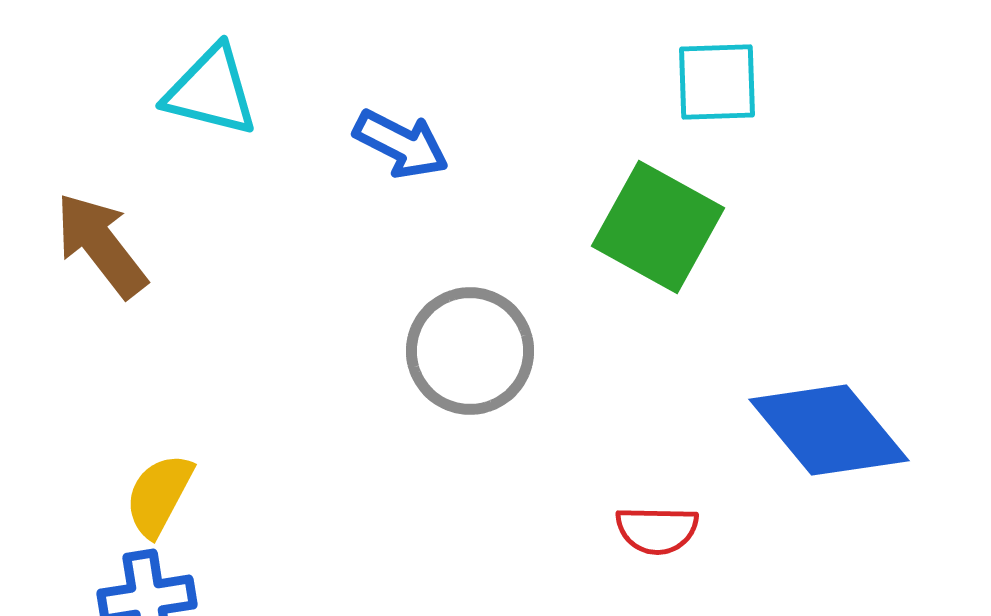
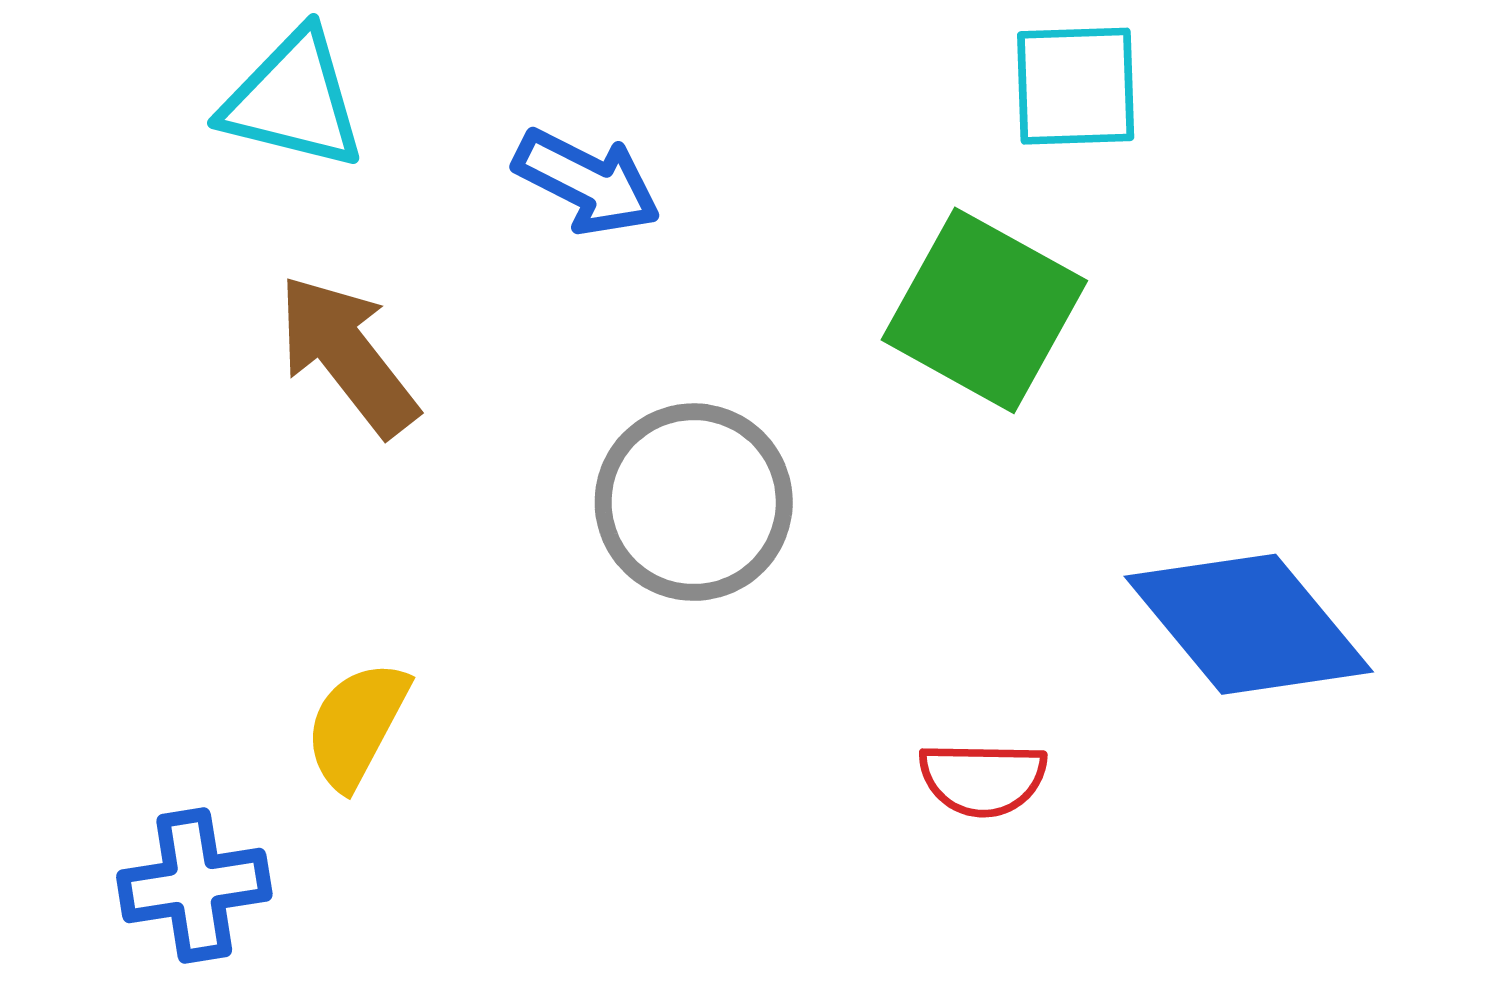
brown arrow: (101, 245) -> (347, 355), moved
yellow semicircle: (159, 495) -> (357, 725), moved

